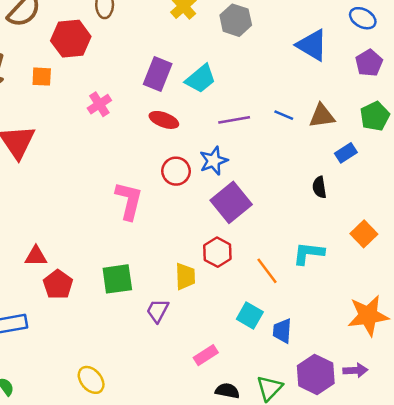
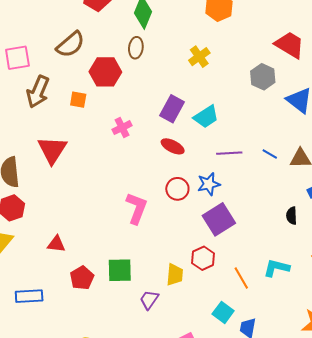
gray hexagon: (236, 20) -> (263, 77), moved
red pentagon: (58, 284) -> (82, 278), moved

